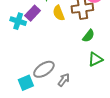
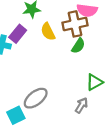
green semicircle: (88, 36) -> (78, 46), moved
gray arrow: (64, 80) -> (81, 105), moved

